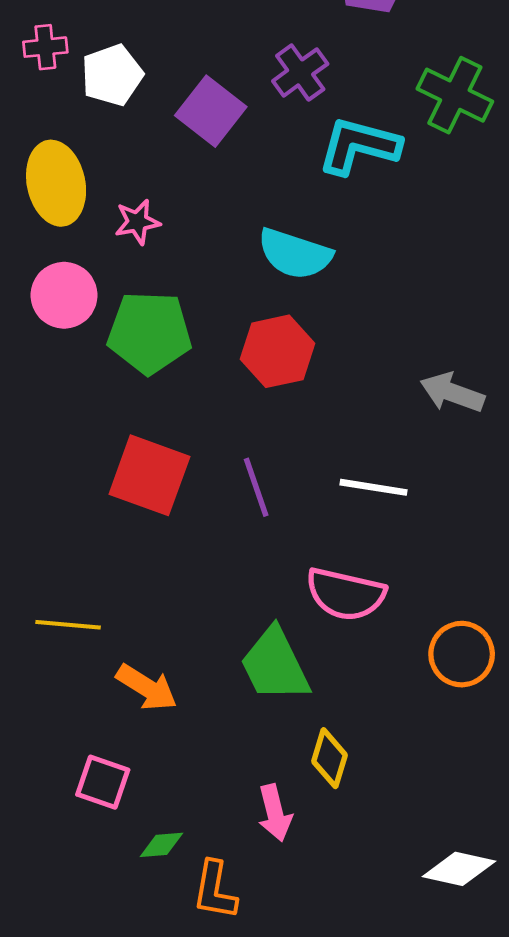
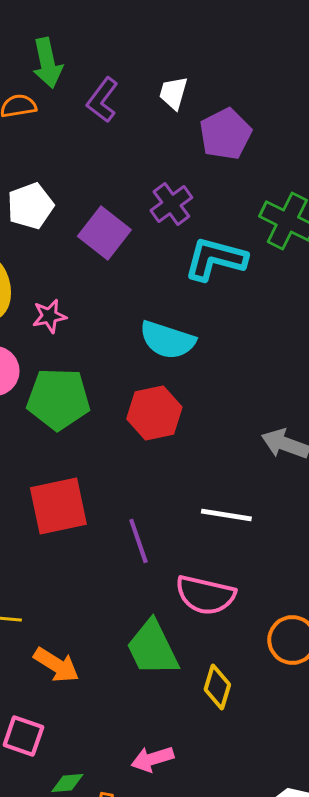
red square: (149, 475) -> (58, 506), turned -32
purple line: (256, 487) -> (138, 541), moved
yellow diamond: (330, 758) -> (217, 687), moved
pink arrow: (275, 813) -> (152, 759), turned 87

